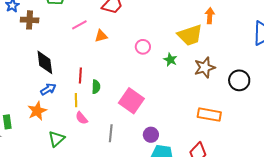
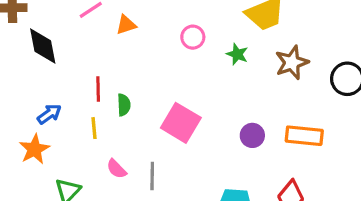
black diamond: (45, 62) -> (43, 46), moved
pink semicircle: (82, 118) -> (116, 169), moved
purple circle: (151, 135) -> (252, 135), moved

